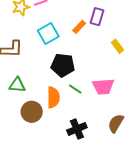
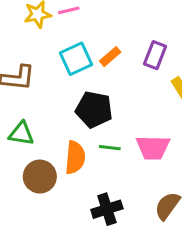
purple rectangle: (97, 17) -> (155, 55), moved
orange rectangle: (79, 27) -> (110, 57), moved
green line: (75, 89) -> (110, 148), turned -32

